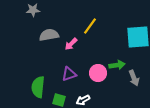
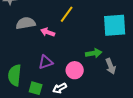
pink arrow: (71, 44) -> (48, 32), turned 64
pink circle: (98, 73) -> (75, 70), moved

